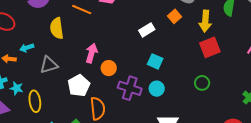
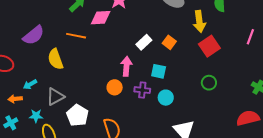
orange square: (174, 16) -> (169, 42), moved
pink arrow: (91, 53) -> (126, 66), moved
white pentagon: (79, 86) -> (77, 115), moved
cyan star: (17, 88) -> (36, 116), moved
purple cross: (130, 88) -> (142, 90), moved, size x0.7

